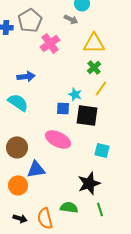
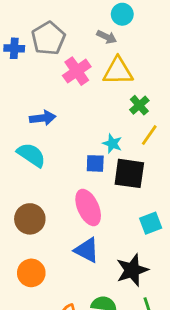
yellow triangle: (94, 43) -> (118, 71), moved
pink ellipse: (58, 139) -> (88, 208), turned 40
cyan square: (102, 150) -> (151, 223), turned -35
blue triangle: (36, 169) -> (87, 250), moved, turned 36

